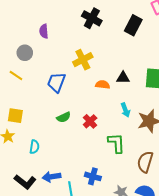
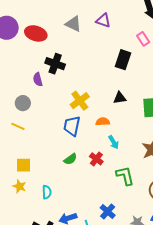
black cross: (92, 18) -> (55, 64), moved
black triangle: (123, 78) -> (120, 98), moved
blue trapezoid: (56, 82) -> (72, 126), moved
cyan arrow: (125, 110) -> (114, 142), moved
blue cross: (93, 176) -> (108, 212), turned 35

